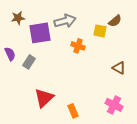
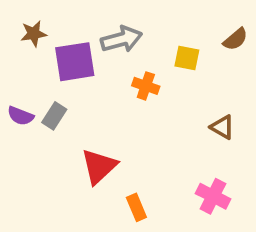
brown semicircle: (115, 21) -> (235, 39), moved
purple semicircle: (10, 54) -> (21, 116), moved, turned 136
red triangle: (44, 98) -> (99, 166), moved

